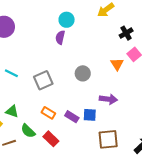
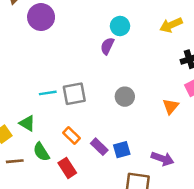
orange triangle: (117, 64) -> (171, 106), moved
cyan line: (11, 73) -> (48, 93), moved, turned -48
purple arrow: (108, 99) -> (163, 159), moved
blue square: (90, 115) -> (122, 150), turned -32

